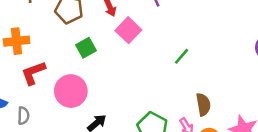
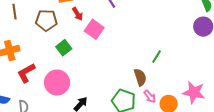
green line: (181, 56) -> (157, 57), moved
brown semicircle: (203, 105) -> (140, 77), moved

